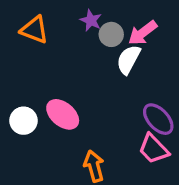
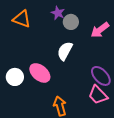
pink arrow: (143, 33) -> (100, 30), moved
white semicircle: (128, 60) -> (65, 51), moved

